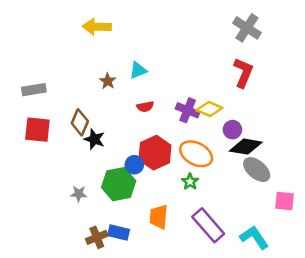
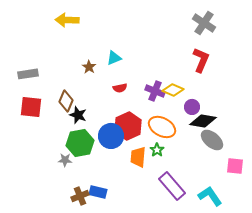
yellow arrow: (97, 27) -> (67, 20), moved
blue circle: (134, 165) -> (111, 136), size x1.6
green hexagon: (119, 184) -> (80, 143), moved
orange trapezoid: (159, 217) -> (138, 157), moved

